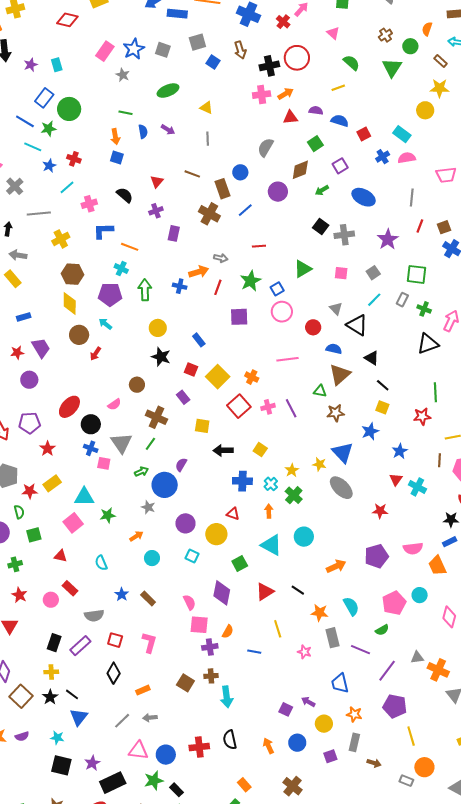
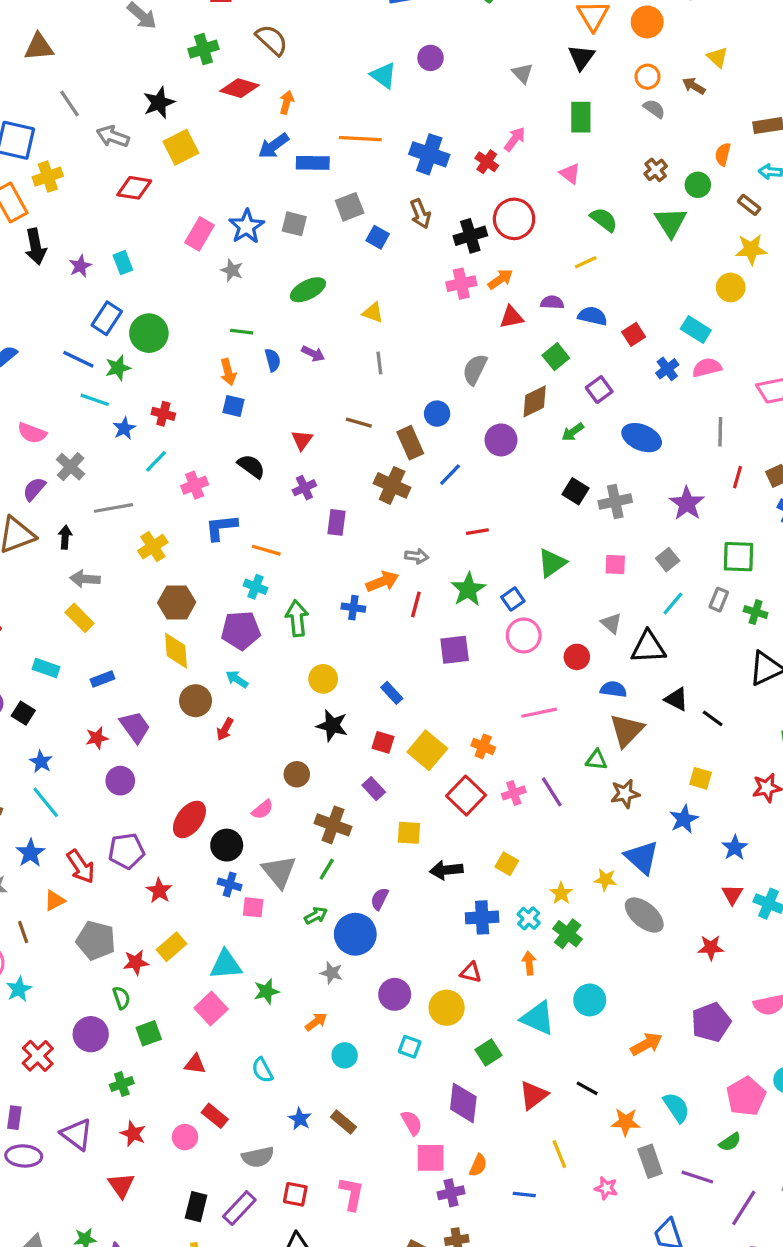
black triangle: (357, 325) -> (648, 647), turned -30
black line: (383, 385) -> (713, 718), moved

